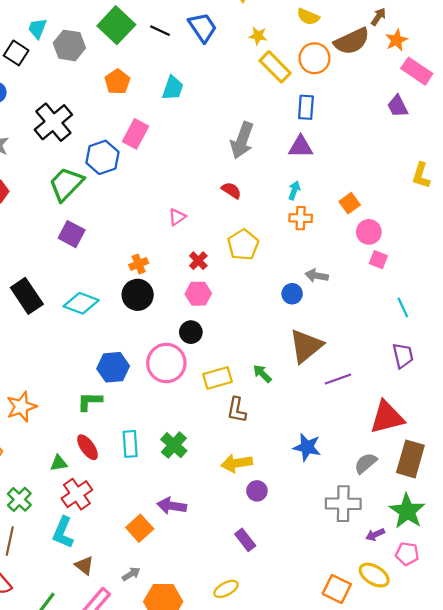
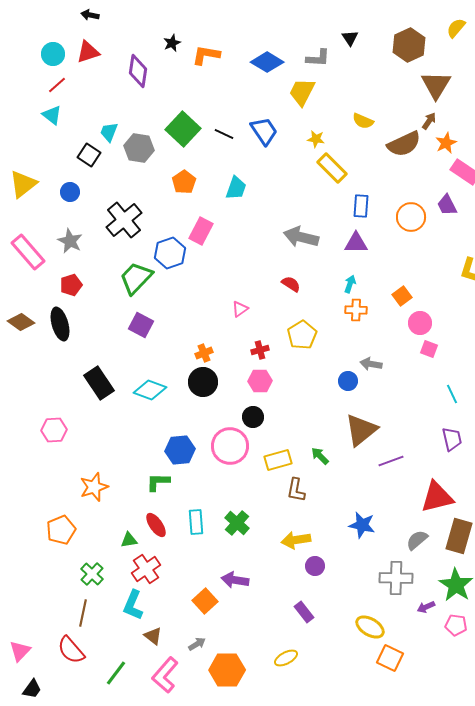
orange circle: (314, 58) -> (411, 217), moved
gray arrow: (242, 140) -> (301, 237), turned 84
red cross: (198, 261) -> (260, 350), turned 30
yellow ellipse: (374, 575) -> (370, 627), moved

